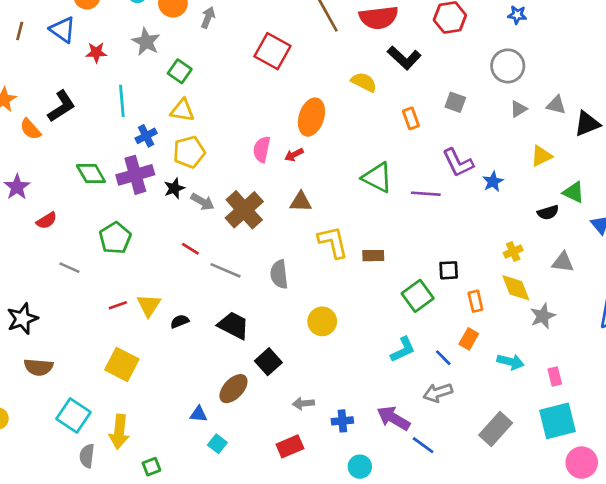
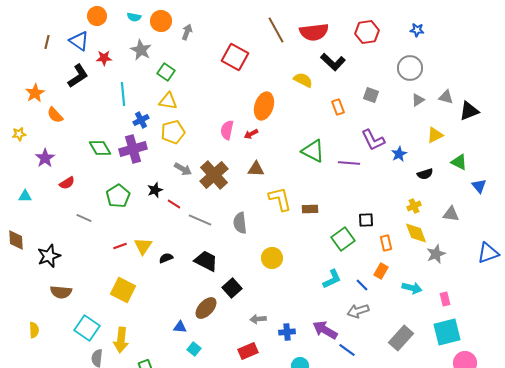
black L-shape: (61, 106) -> (78, 76), moved
black star: (174, 188) -> (155, 190), moved
black semicircle: (548, 212) -> (425, 174), moved

